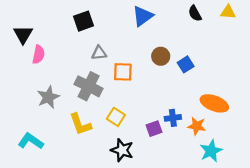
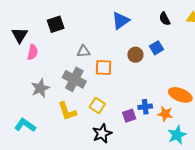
black square: (83, 21) -> (56, 24), moved
blue square: (186, 64) -> (157, 48), moved
black star: (122, 150) -> (102, 134), turned 30

